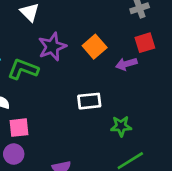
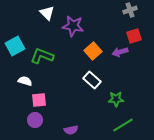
purple star: (52, 47) -> (73, 26), moved, turned 30
orange square: (95, 47) -> (93, 51), moved
white rectangle: (89, 101) -> (92, 80), turned 48

